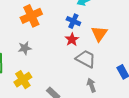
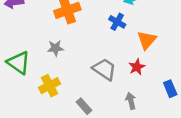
red star: (72, 39) -> (137, 67), moved
gray trapezoid: (86, 59) -> (104, 69), moved

